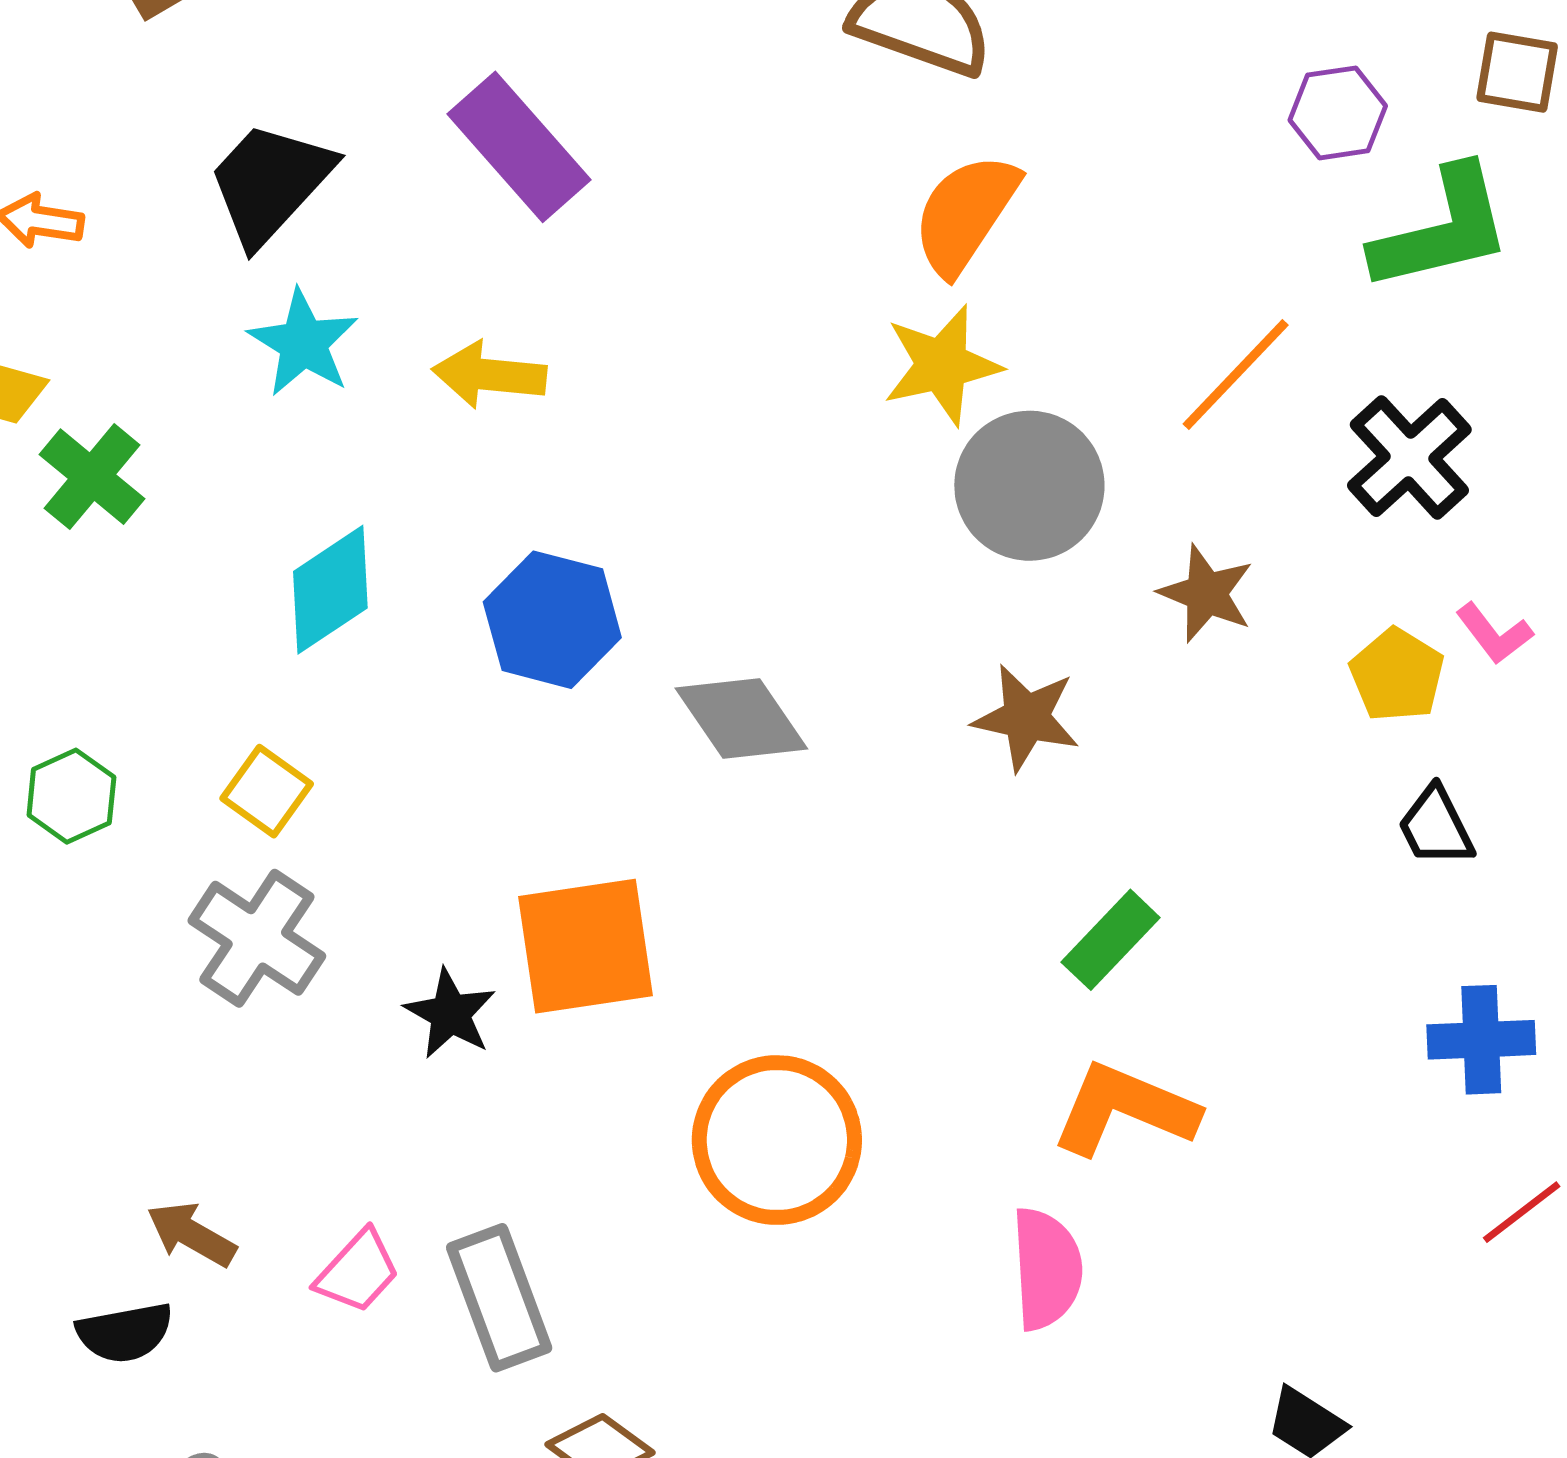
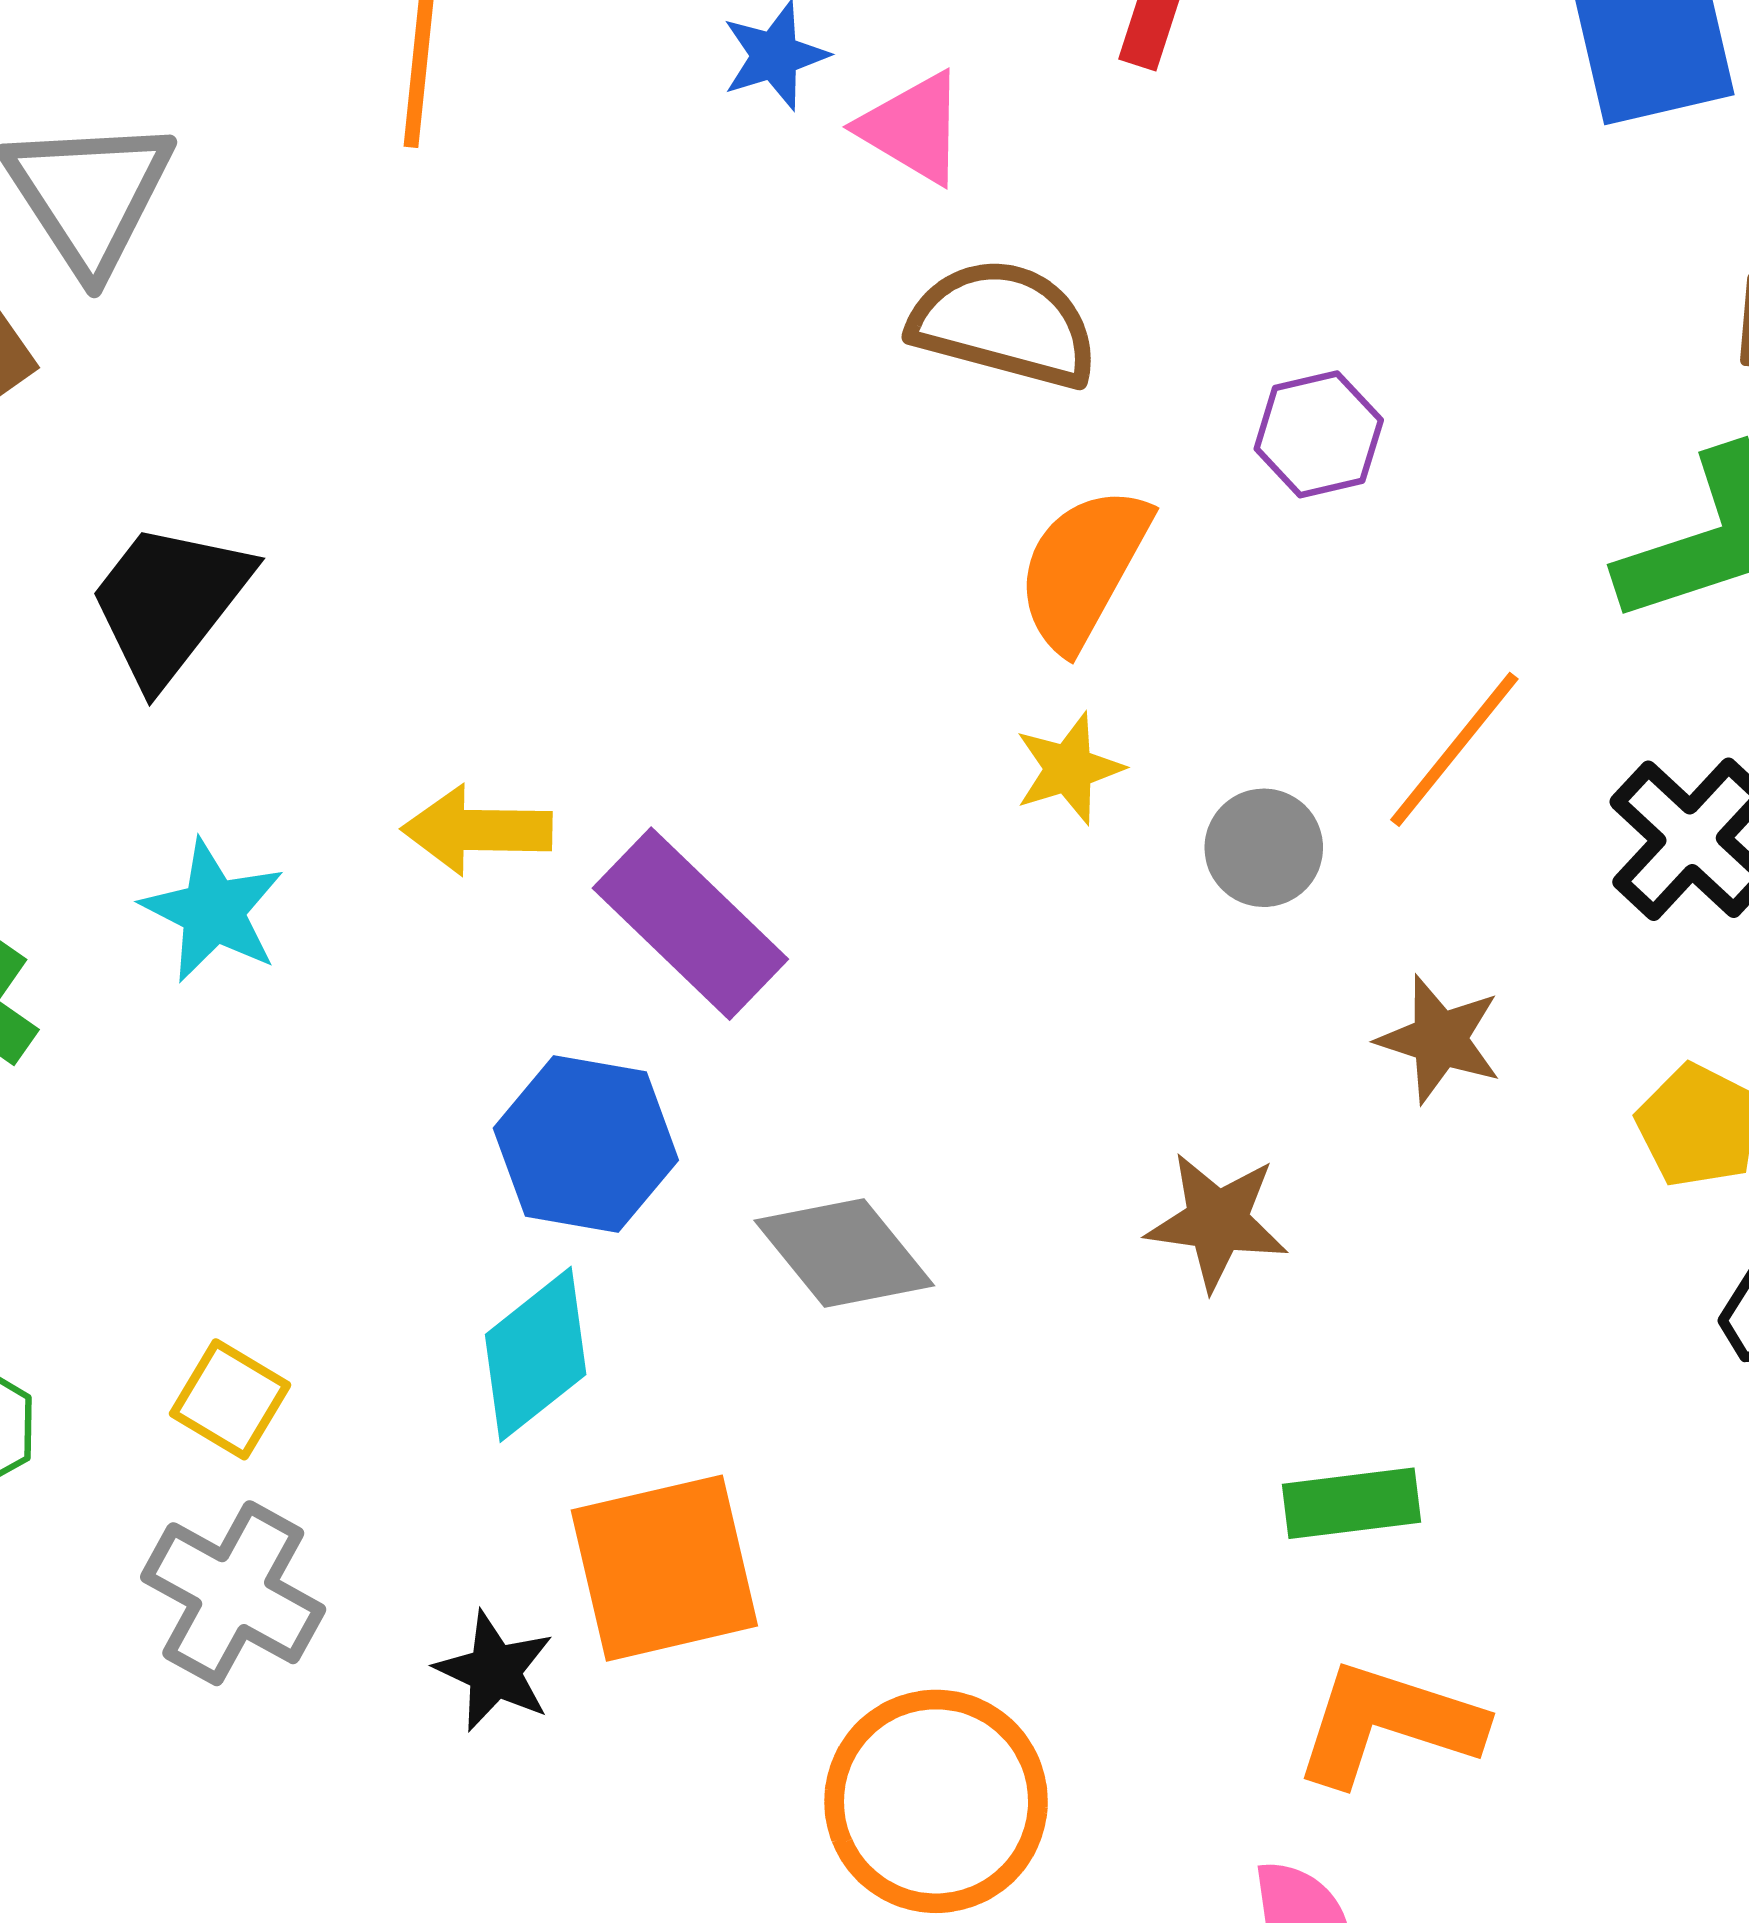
purple hexagon: (1338, 113) -> (1319, 434), moved
purple rectangle: (519, 147) -> (690, 924), moved
cyan star: (303, 343) -> (213, 911), moved
yellow star: (942, 365) -> (1069, 769), size x0.7
gray circle: (1029, 486) -> (1264, 848), moved, size x0.6
cyan diamond: (330, 590) -> (536, 1354), moved
green rectangle: (1111, 940) -> (1351, 1503), turned 44

